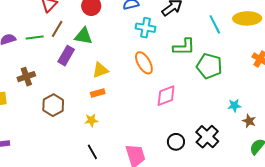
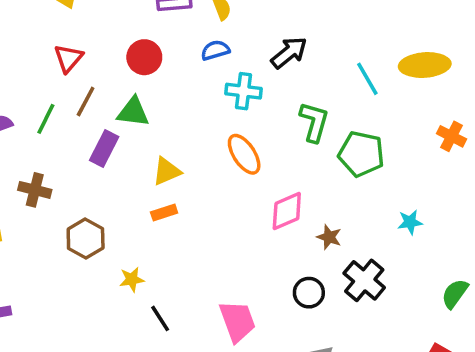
green line: (35, 37) -> (46, 119), turned -54
green L-shape: (184, 47) -> (314, 122), turned -70
brown cross: (26, 77) -> (35, 190), turned 36
yellow star: (91, 120) -> (132, 279), moved
brown star: (249, 121) -> (329, 237), moved

